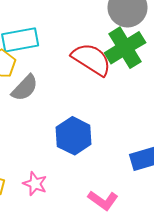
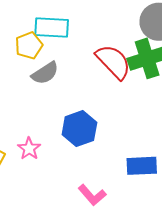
pink star: (35, 184) -> (29, 149), moved

